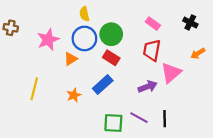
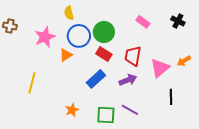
yellow semicircle: (84, 14) -> (69, 13), moved
red trapezoid: (152, 50) -> (133, 56), moved
orange arrow: (198, 53) -> (184, 61), moved
purple arrow: (148, 87) -> (128, 80), moved
orange star: (74, 95) -> (72, 110), moved
black line: (165, 119) -> (171, 97), moved

